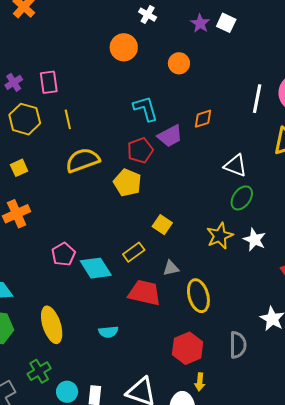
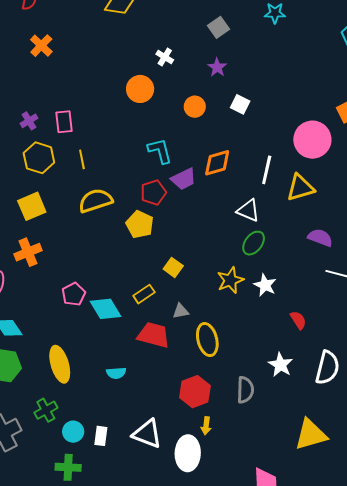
white square: (226, 23) -> (240, 104), moved
white line: (257, 99) -> (267, 170), moved
orange diamond: (203, 119) -> (217, 163), size x1.4
yellow square: (19, 168) -> (32, 206), size x1.6

